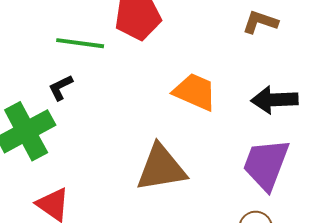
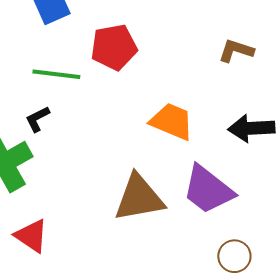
purple trapezoid: (266, 164) -> (208, 190), moved, turned -72

